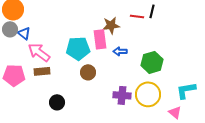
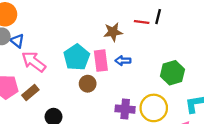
pink rectangle: (100, 39) -> (101, 61), moved
cyan pentagon: (78, 48) -> (77, 57), turned -30
green hexagon: (152, 62) -> (172, 73), moved
brown rectangle: (42, 71) -> (30, 93), moved, turned -35

